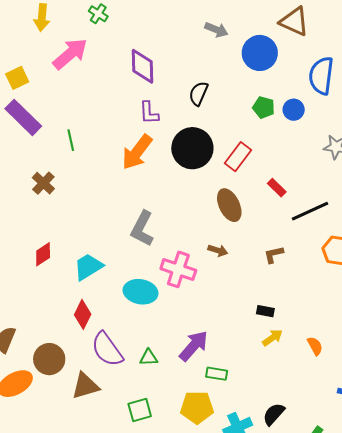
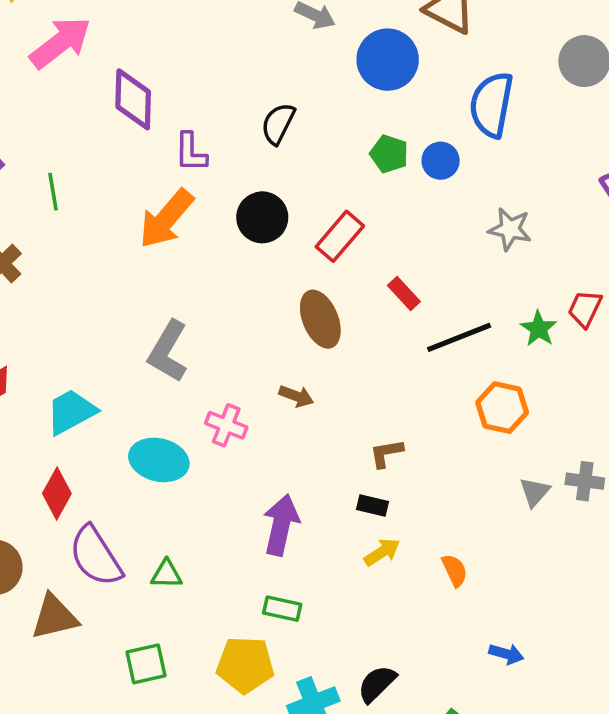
purple diamond: (142, 66) -> (133, 99), moved
black circle: (192, 148) -> (262, 217), size x0.7
brown L-shape: (274, 255) -> (386, 453), moved
pink cross: (178, 269) -> (226, 425), size x0.7
purple arrow: (194, 346) -> (281, 525), moved, turned -32

